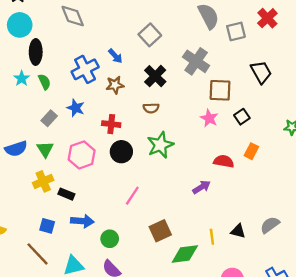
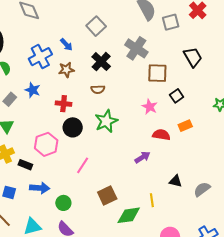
pink star: (209, 118) -> (150, 107), moved
orange rectangle: (251, 151) -> (185, 126), turned 40
pink hexagon: (82, 155) -> (46, 144), moved
black triangle: (238, 231) -> (176, 181), moved

